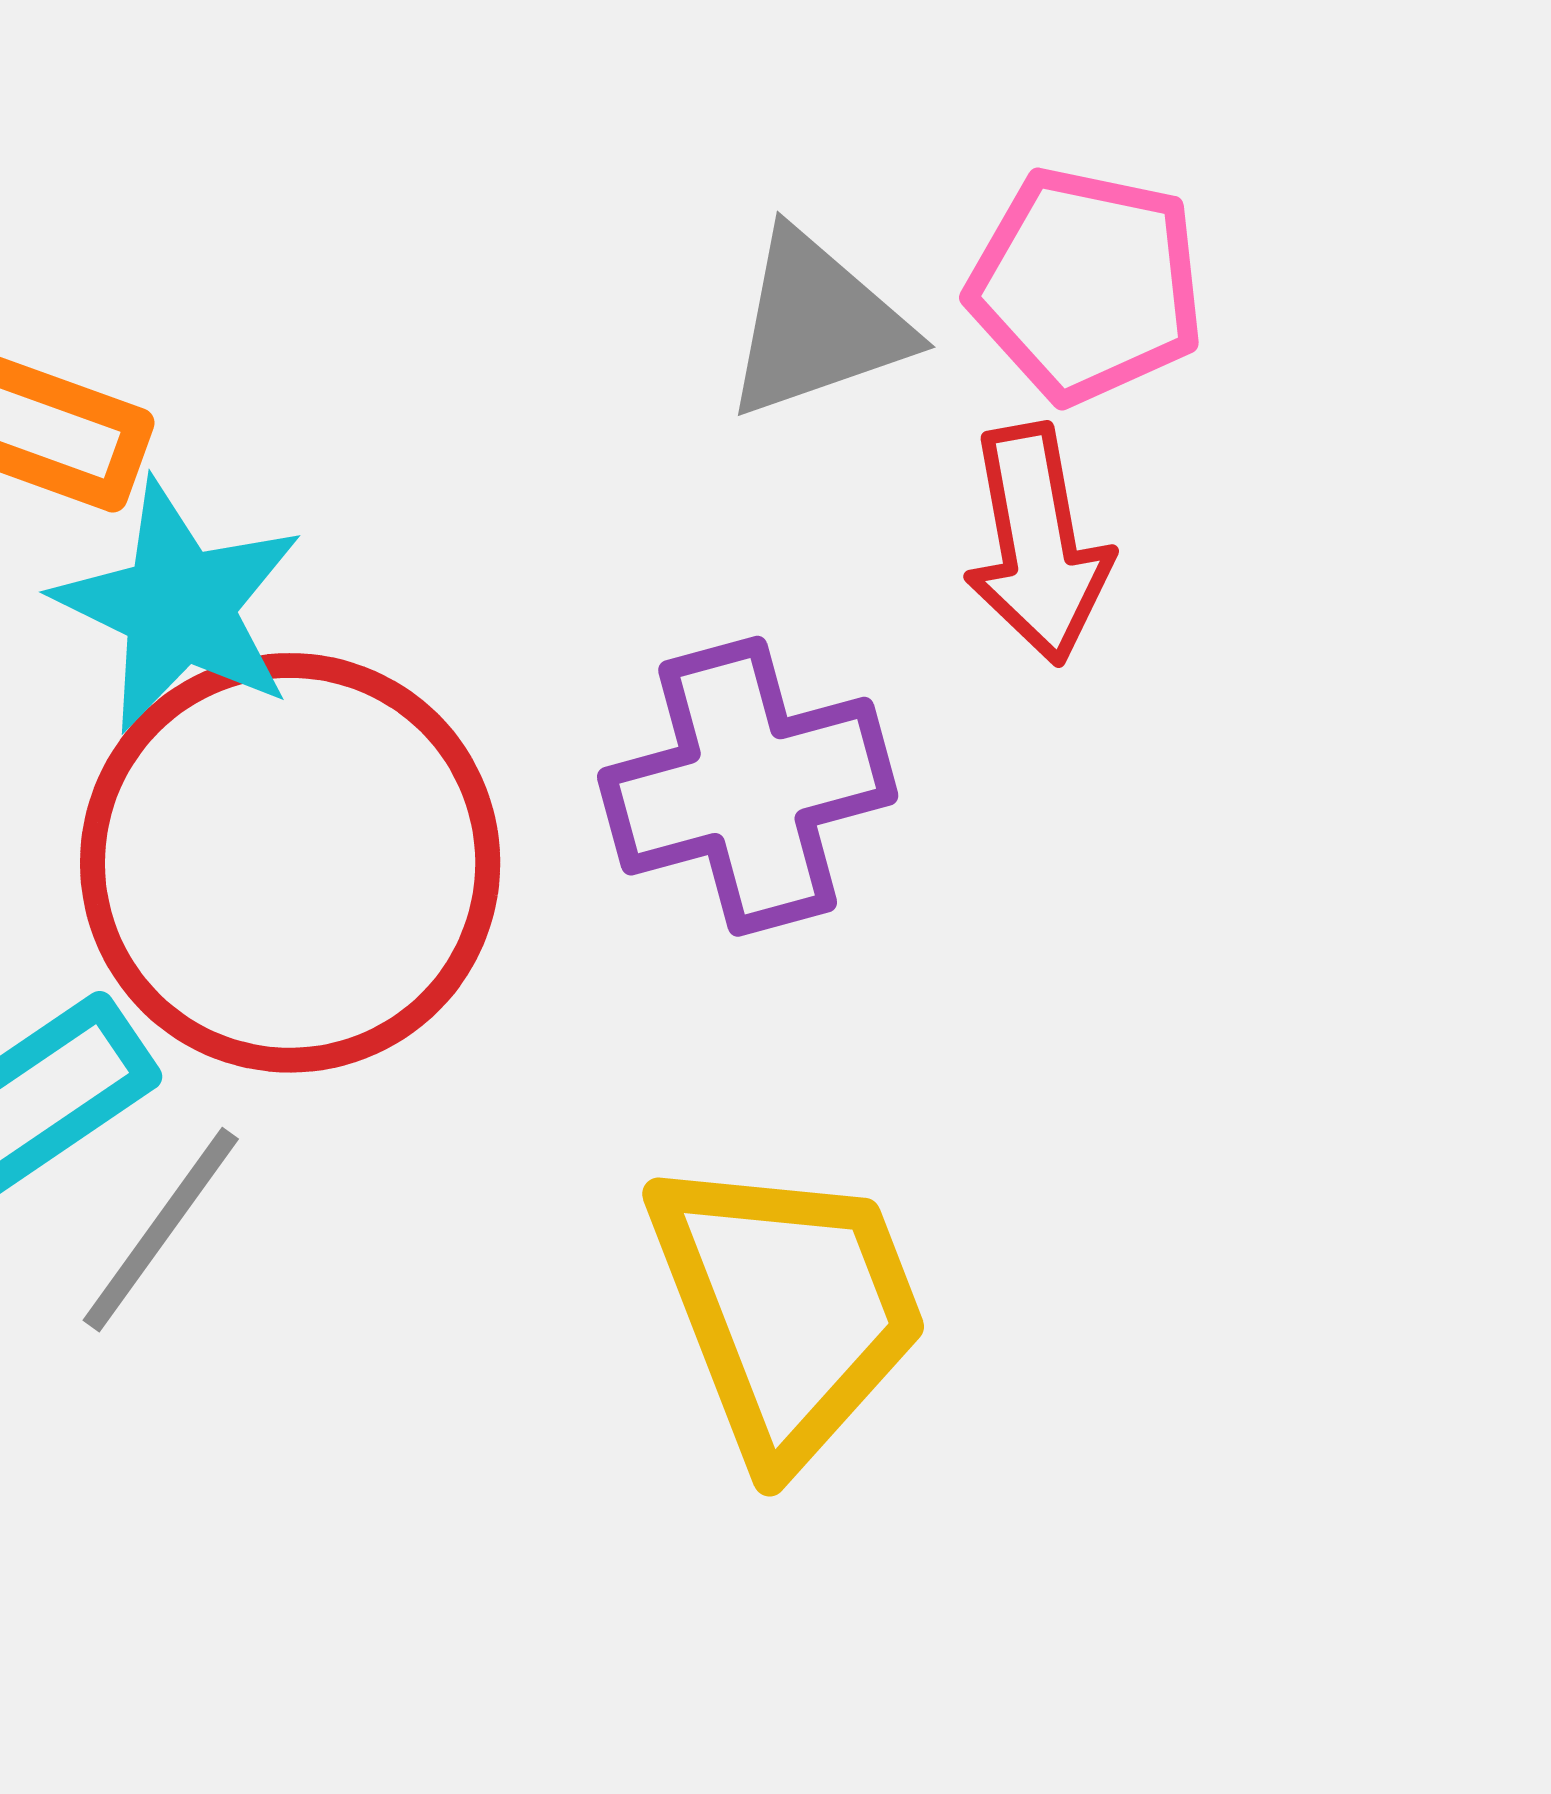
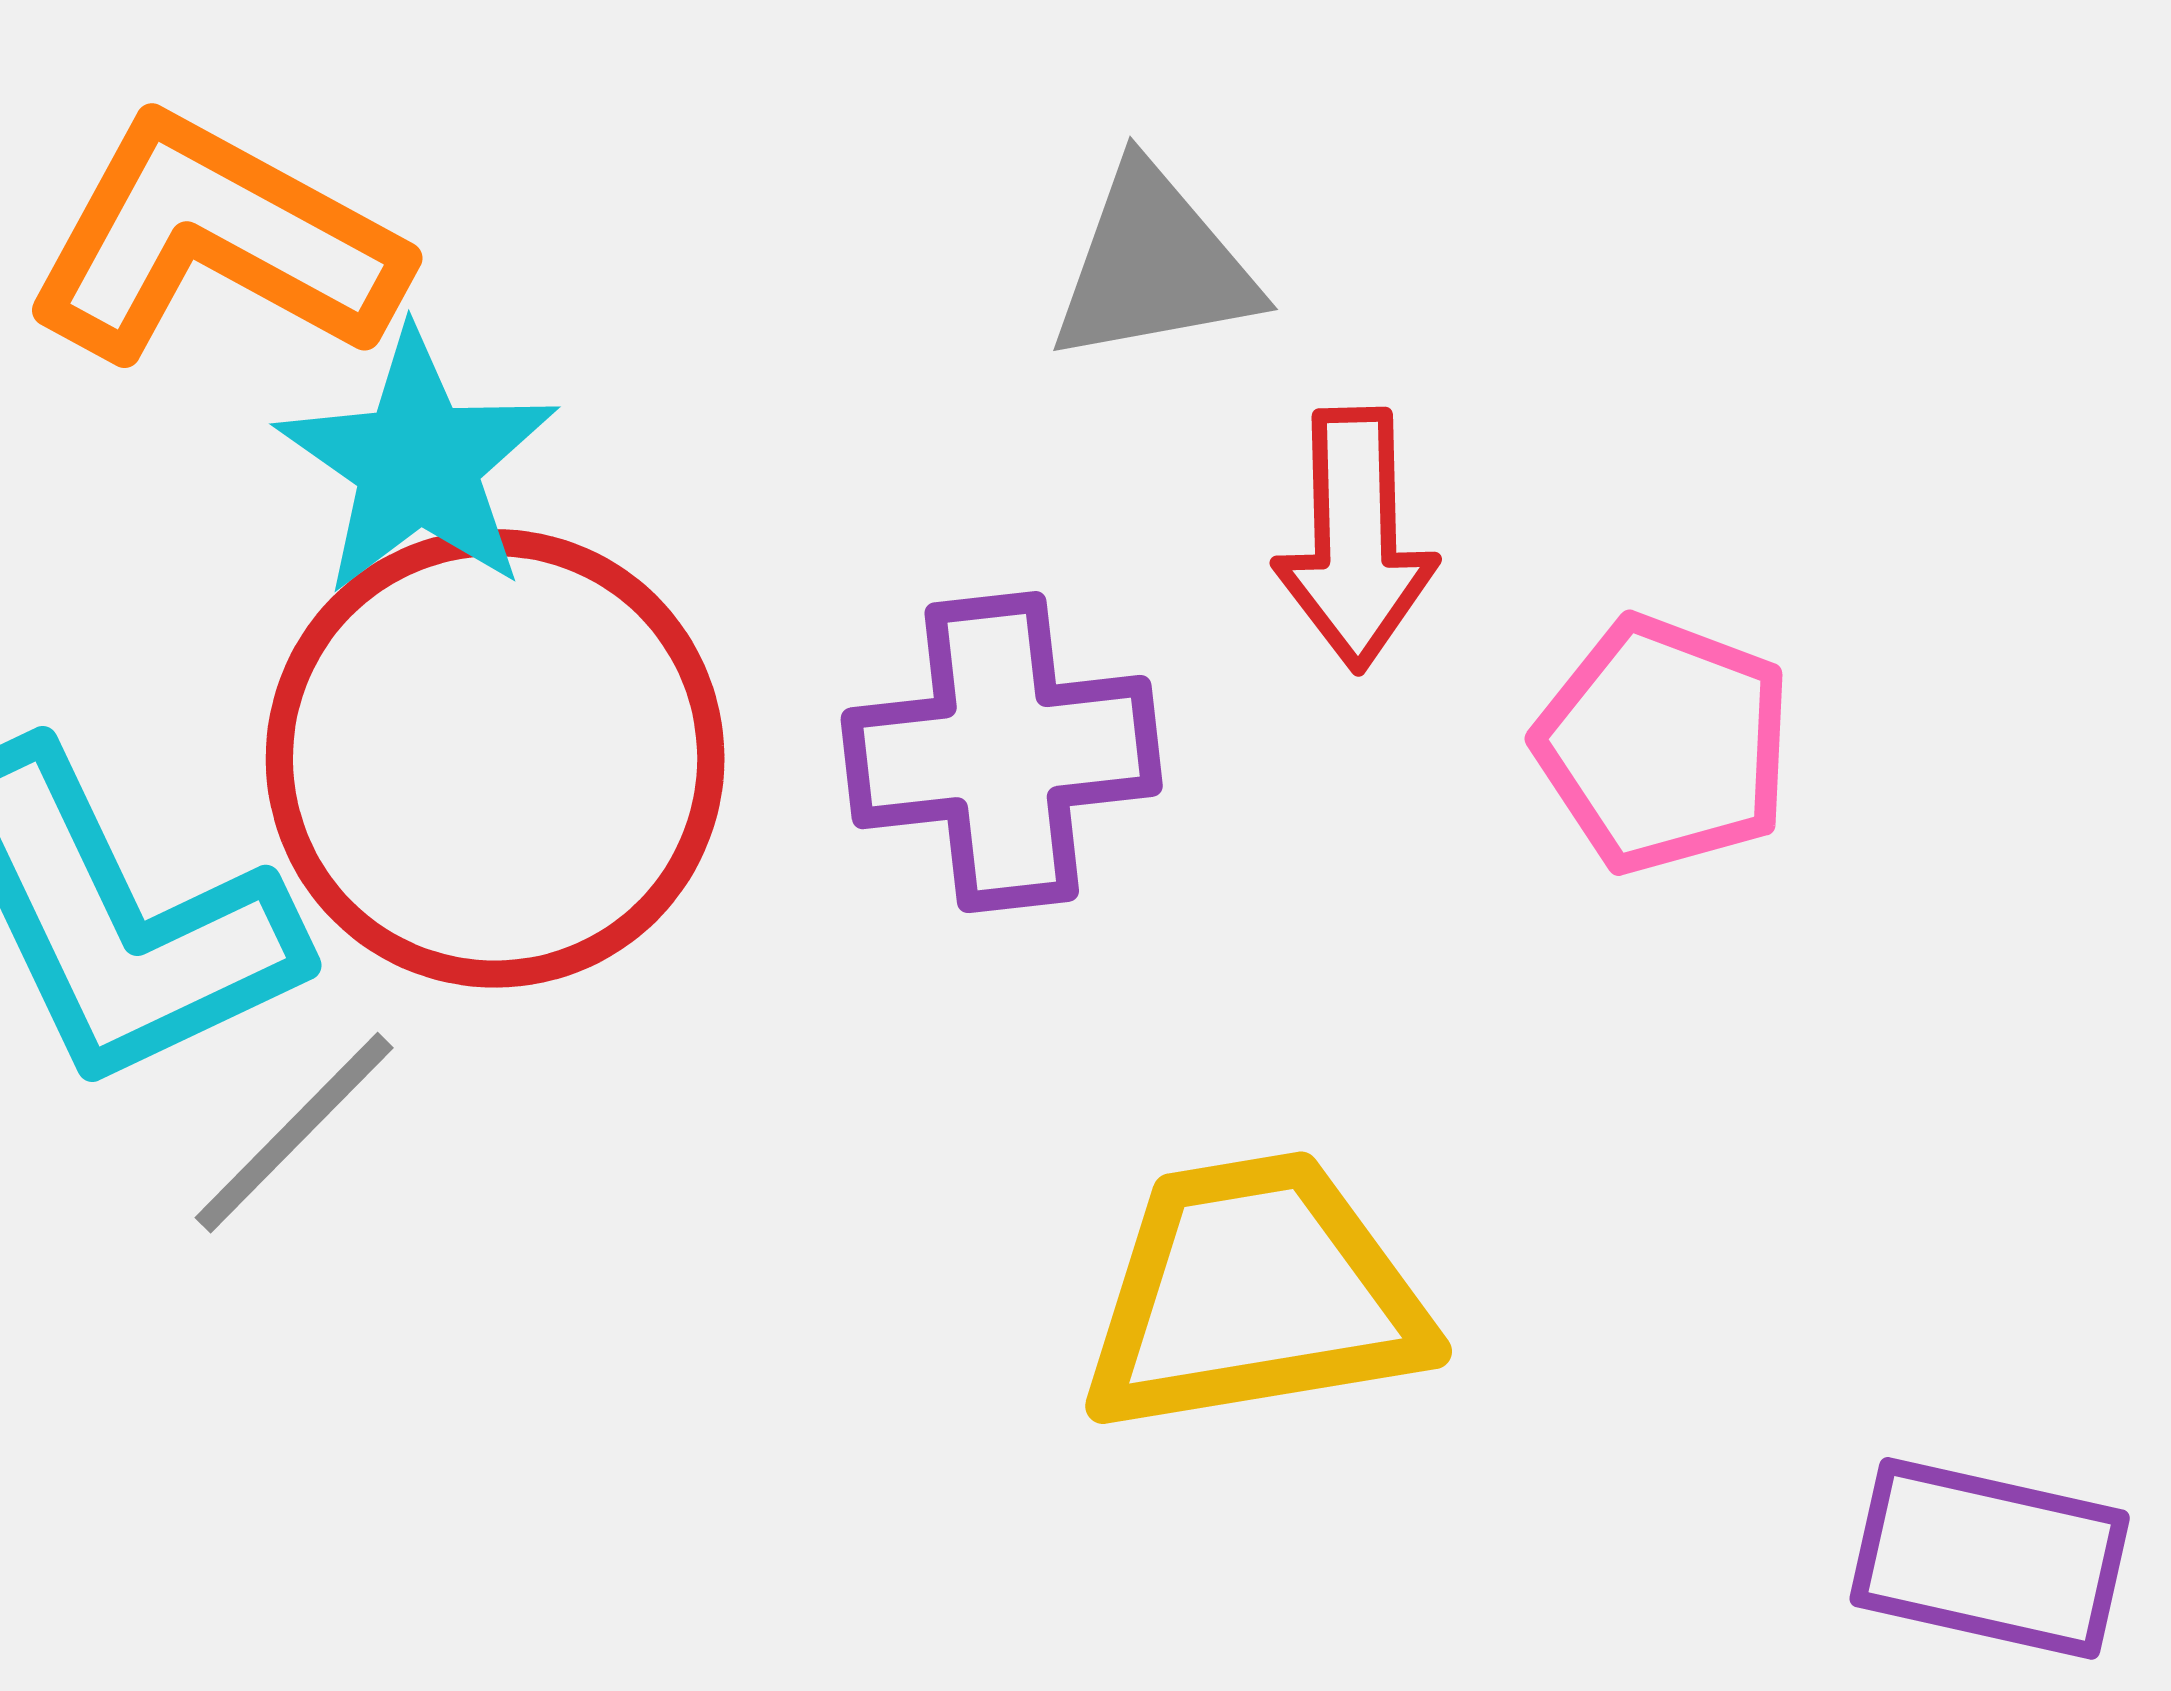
pink pentagon: (1086, 285) -> (1664, 745), moved
yellow trapezoid: (788, 1308) -> (1255, 1294), moved, turned -87

